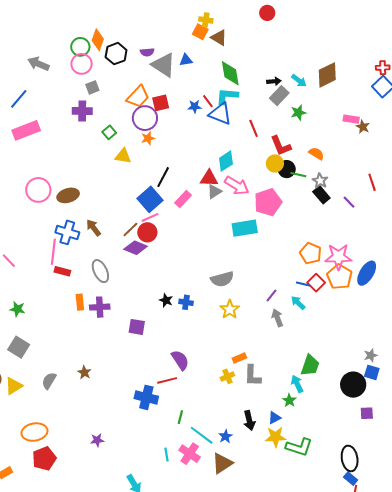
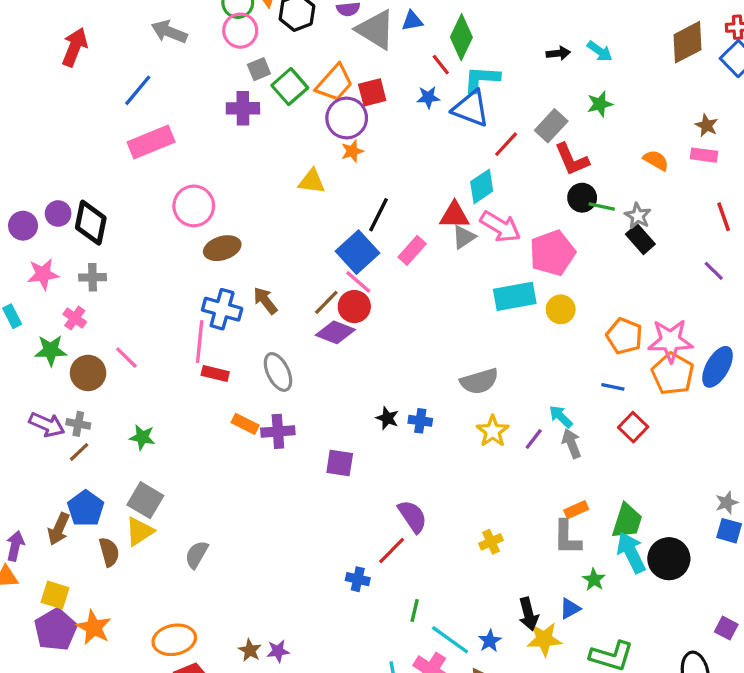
green diamond: (230, 73) -> (461, 37), moved, turned 36
brown diamond: (327, 75) -> (688, 42), moved
gray rectangle: (279, 96) -> (551, 126), moved
red line: (208, 101) -> (441, 65), moved
pink rectangle: (351, 119) -> (704, 155), moved
red line: (254, 128) -> (506, 144), moved, turned 66
green square: (109, 132) -> (290, 87), moved, size x1.5
orange semicircle: (316, 153) -> (656, 160), moved
yellow circle: (275, 163) -> (561, 309), moved
pink circle: (38, 190) -> (194, 206), moved
purple line: (349, 202) -> (714, 271), moved
pink line: (150, 217) -> (358, 282), turned 66
red square: (316, 283) -> (633, 427), moved
purple line: (271, 295) -> (534, 439), moved
orange rectangle: (80, 302) -> (245, 424), turned -56
cyan arrow: (298, 303) -> (561, 417), moved
orange rectangle: (239, 358) -> (576, 510), moved
brown star: (84, 372) -> (250, 650), moved
gray L-shape: (252, 376) -> (567, 537), moved
red line: (167, 380) -> (392, 550), turned -30
cyan arrow: (297, 384) -> (631, 553), moved, size x1.4
black circle: (353, 385) -> (669, 559), moved
yellow triangle: (14, 386) -> (139, 531), moved
blue cross: (146, 397) -> (358, 579), size x0.6
purple square: (367, 413) -> (726, 628), moved, turned 32
yellow star: (276, 437) -> (544, 639), moved

